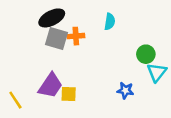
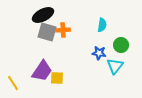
cyan semicircle: (110, 22) -> (102, 25), moved
cyan triangle: (157, 72) -> (115, 66), moved
blue star: (125, 90) -> (99, 53), moved

